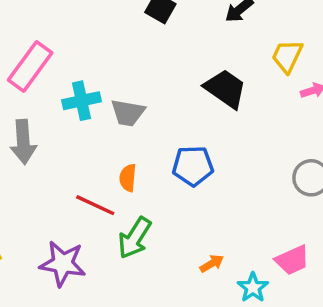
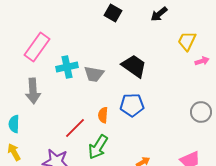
black trapezoid: (225, 89) -> (134, 66), moved
orange semicircle: (128, 178) -> (103, 115), moved
red line: (95, 205) -> (75, 128), turned -70

